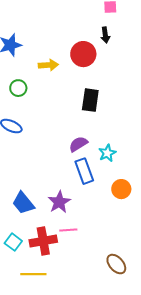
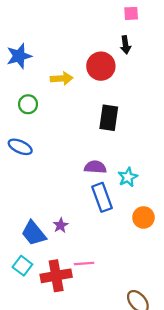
purple semicircle: (78, 144) -> (95, 167), turned 36
purple star: (59, 202) -> (61, 225), moved, size x0.6
cyan square: (13, 242) -> (22, 266), moved

